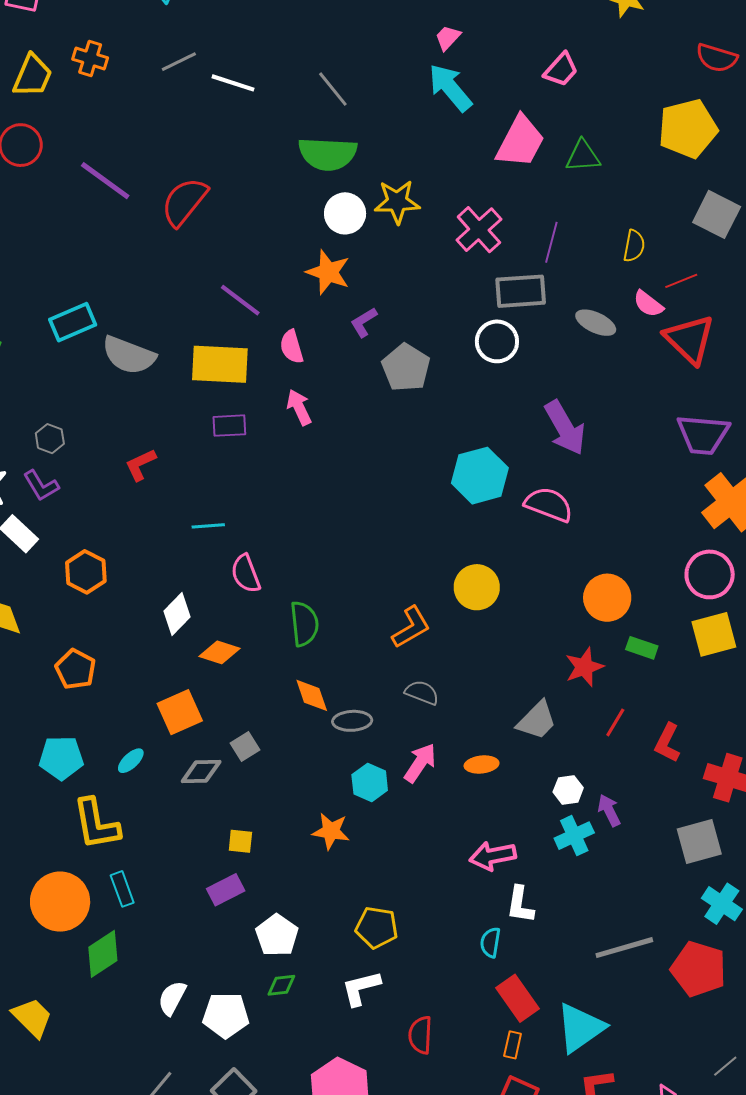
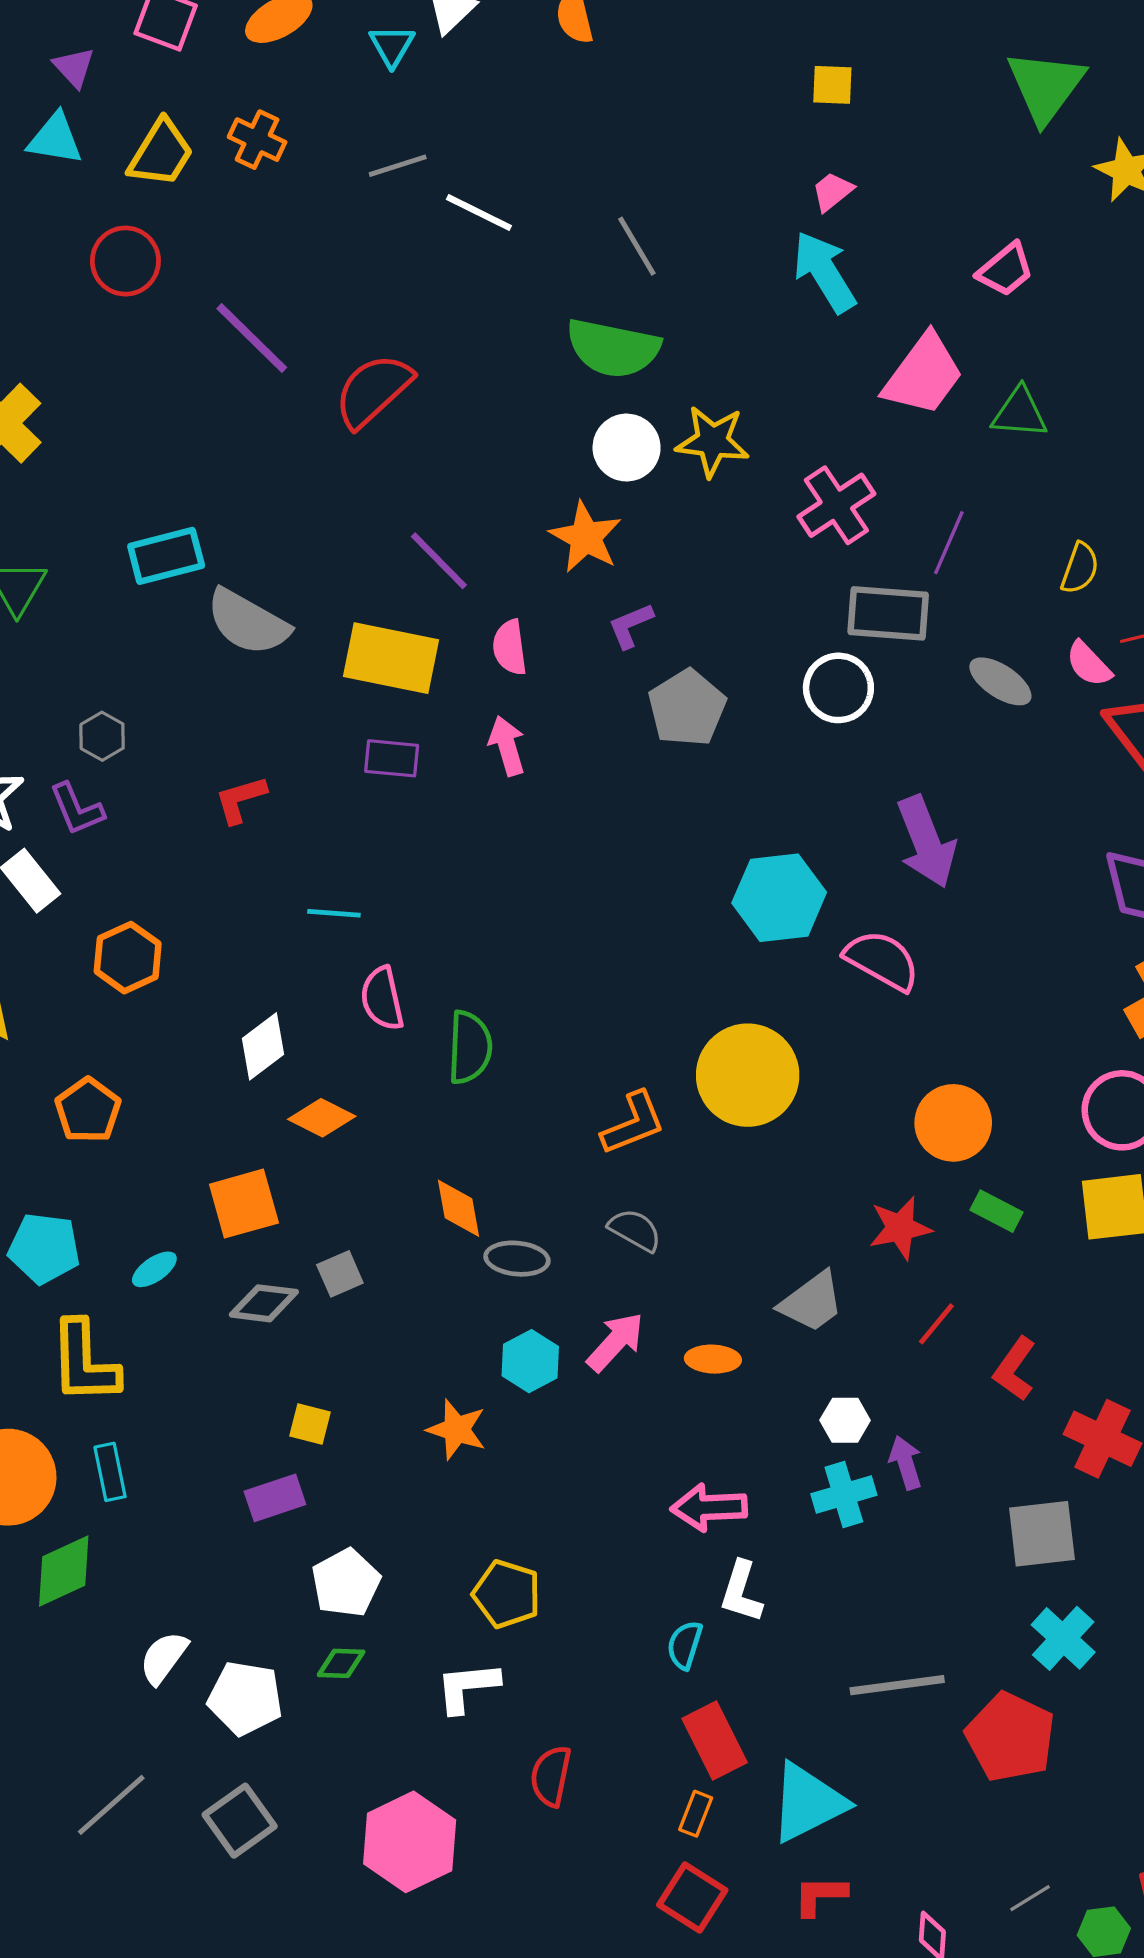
yellow circle: (477, 587) -> (748, 1075), size x1.4
green semicircle: (304, 624) -> (470, 1047), moved

